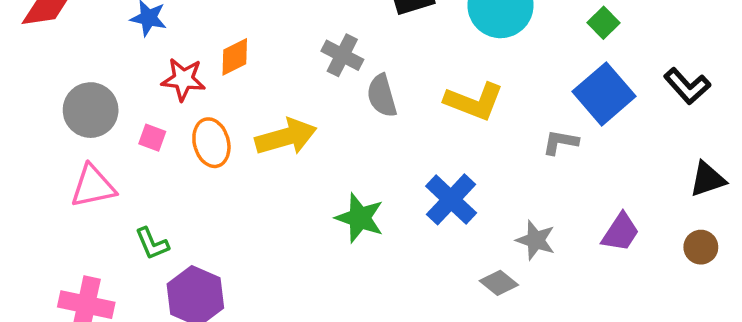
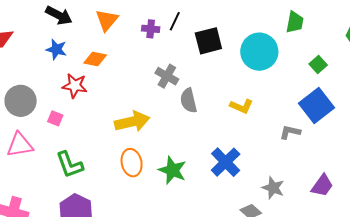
orange diamond: (235, 57) -> (95, 59), moved, turned 35
yellow L-shape: (474, 101) -> (241, 106), size x0.7
orange ellipse: (211, 143) -> (132, 163), moved
green L-shape: (152, 244) -> (70, 165), moved, size x1.4

